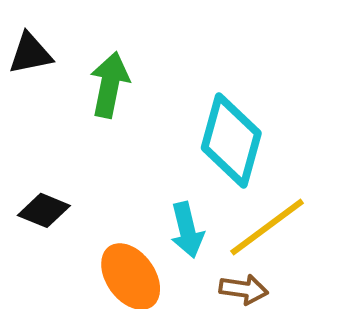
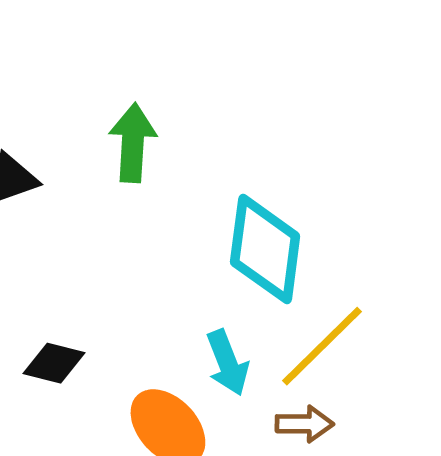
green arrow: (110, 85) -> (133, 143), moved

